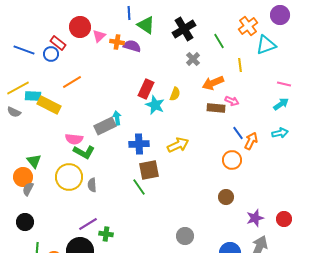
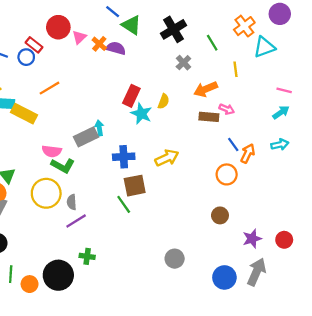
blue line: (129, 13) -> (113, 12), turned -48
orange cross: (117, 42) -> (99, 44), turned 32
purple line: (88, 224) -> (76, 221), moved

